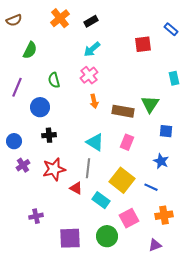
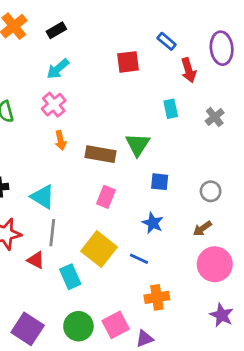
cyan triangle: (95, 142) -> (43, 197), moved
cyan rectangle: (101, 200) -> (70, 277), turned 30
pink square: (129, 218) -> (116, 325), moved
purple square: (70, 238) -> (28, 329), turned 35

